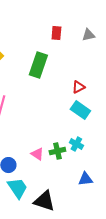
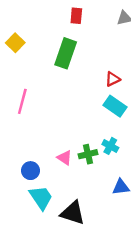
red rectangle: (56, 33) -> (76, 16), moved

